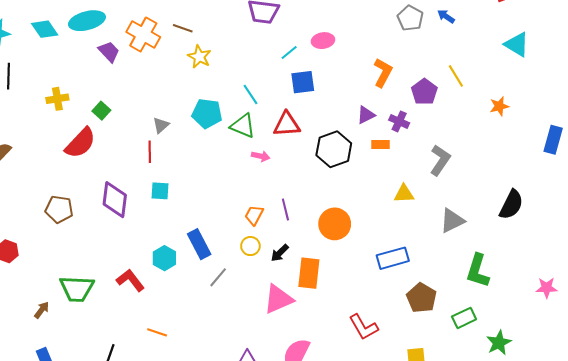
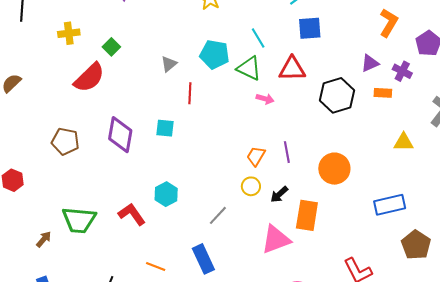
red line: (150, 152) -> (190, 93), moved
blue rectangle: (199, 244) -> (203, 259), moved

